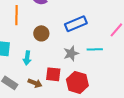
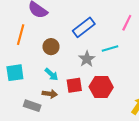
orange line: (16, 15) -> (21, 35), turned 30
cyan arrow: (27, 58) -> (51, 74), moved, turned -40
brown arrow: (35, 83) -> (50, 94), moved

